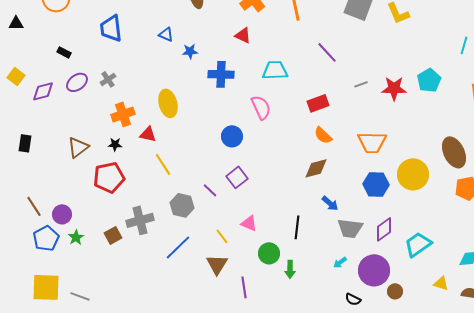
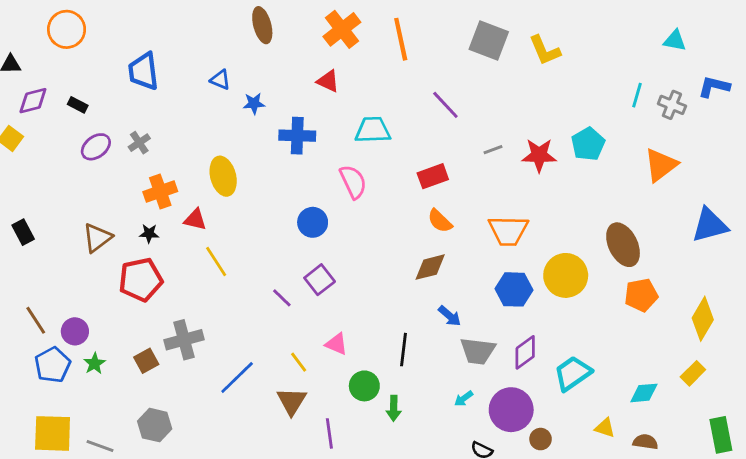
purple diamond: (43, 91) -> (33, 101), moved
black rectangle: (25, 143) -> (23, 232), turned -36
gray hexagon: (182, 205) -> (155, 425), moved

